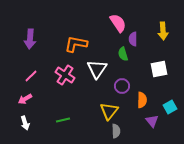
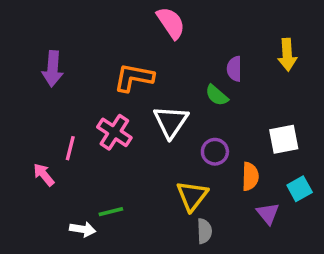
pink semicircle: (118, 23) -> (171, 23), moved
green semicircle: (123, 54) -> (217, 95), turned -32
white square: (159, 69) -> (284, 139), moved
pink line: (31, 76) -> (70, 148), moved, turned -32
pink arrow: (25, 99) -> (44, 175), turned 80
white arrow: (25, 123) -> (83, 229), moved, turned -64

